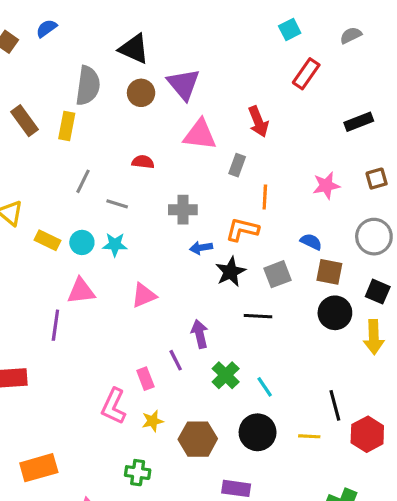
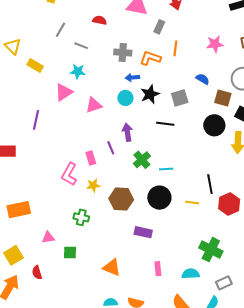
orange L-shape: (242, 230) -> (150, 58), moved
cyan circle: (82, 242) -> (125, 98), moved
brown square: (329, 272) -> (223, 98), moved
pink triangle: (81, 291) -> (64, 92), moved, turned -30
cyan line: (265, 387) -> (166, 169), turned -64

